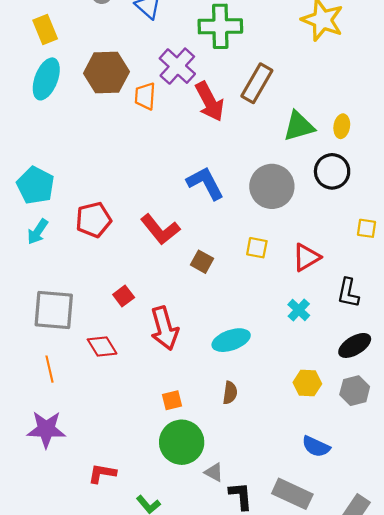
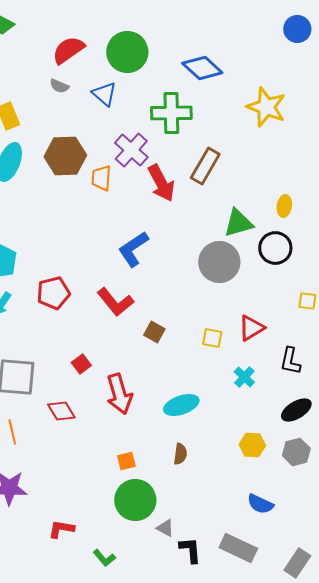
green triangle: (299, 126) -> (238, 223), moved
blue L-shape: (205, 183) -> (133, 249), moved, turned -96
yellow square: (257, 248) -> (212, 338), moved

